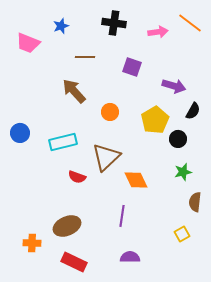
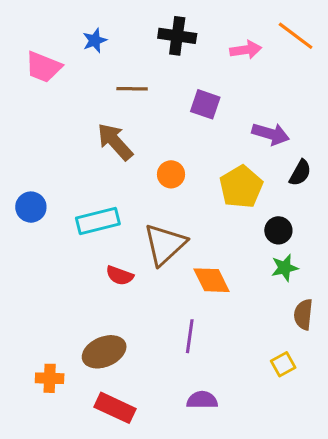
black circle: (178, 139) -> (278, 230), moved

